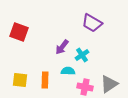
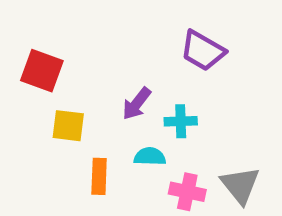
cyan cross: (82, 55) -> (181, 121), turned 32
yellow square: (20, 80) -> (68, 126), moved
gray triangle: (109, 84) -> (240, 185), turned -36

